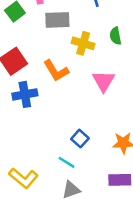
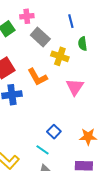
gray rectangle: (57, 20) -> (40, 37), turned 42
green semicircle: (115, 36) -> (83, 44), moved

